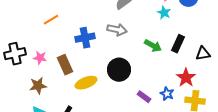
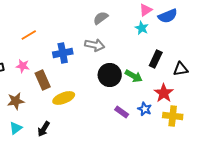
green arrow: (153, 46) -> (134, 76), moved
pink star: (40, 58) -> (23, 66), moved
black circle: (119, 70) -> (110, 75), moved

